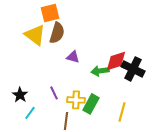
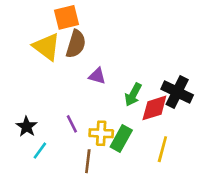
red diamond: (116, 61) -> (154, 108), moved
green arrow: (100, 71) -> (133, 95), turned -54

